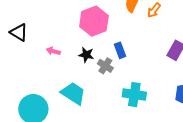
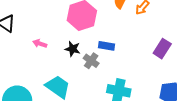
blue rectangle: (120, 50) -> (106, 46), turned -63

